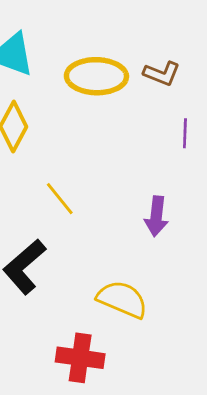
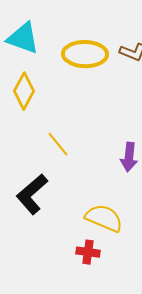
red cross: (80, 358) -> (88, 252), moved, size x0.7

